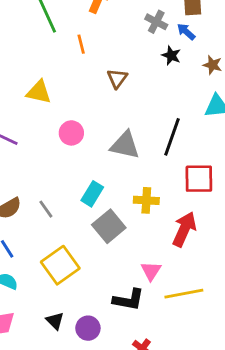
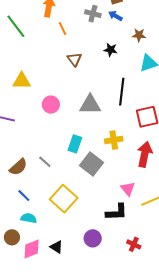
orange line: (81, 44) -> (63, 28), moved
black star: (171, 55) -> (111, 50), moved
black triangle: (55, 321) -> (56, 247), moved

